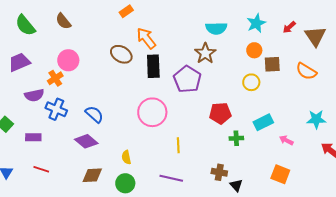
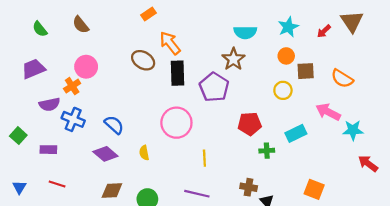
green semicircle: (25, 25) -> (40, 29), size x0.7
brown triangle: (315, 36) -> (352, 22), moved
pink arrow: (286, 140) -> (328, 112), moved, size x1.6
yellow semicircle: (126, 157) -> (144, 153), moved

